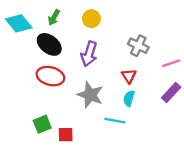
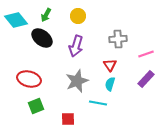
gray cross: (138, 46) -> (118, 39), turned -30
red ellipse: (50, 76) -> (29, 79), moved
gray star: (90, 95) -> (77, 81), turned 30
red square: (66, 135) -> (68, 119), moved

